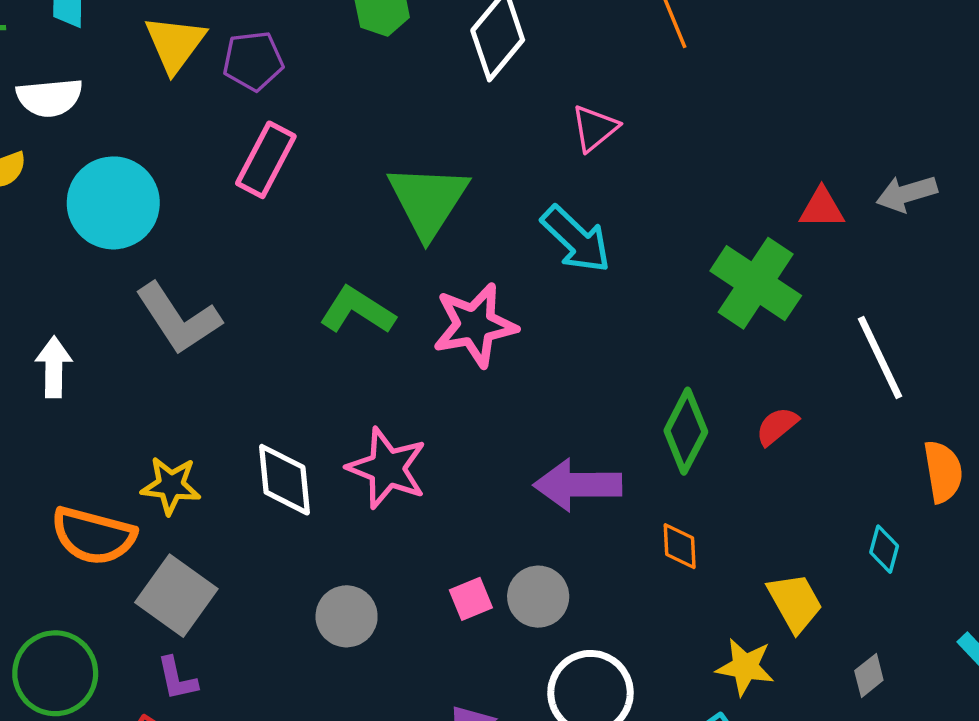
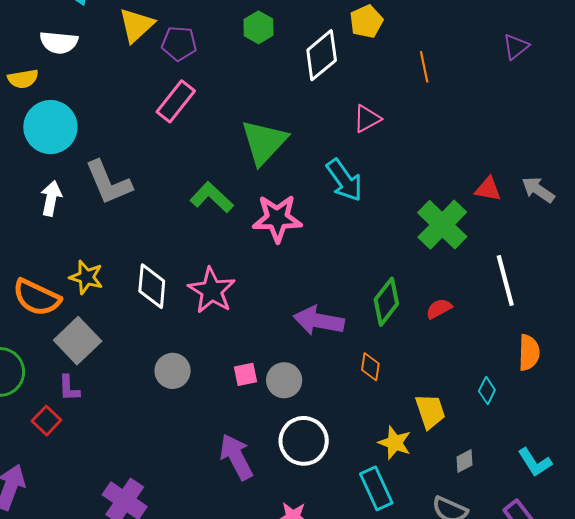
gray arrow: (907, 194) -> (538, 190), turned 40
cyan circle: (113, 203) -> (50, 127), moved
white arrow: (54, 367) -> (51, 198), moved

